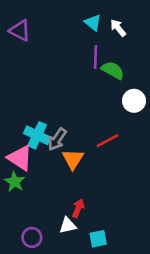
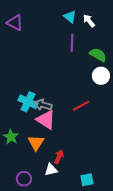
green semicircle: (113, 70) -> (98, 55), moved
gray arrow: (57, 139) -> (43, 105), turned 72
pink triangle: (20, 158) -> (46, 120), moved
orange triangle: (73, 159) -> (36, 143), moved
cyan square: (98, 239) -> (87, 180), moved

